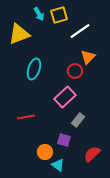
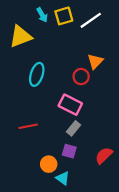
white line: (80, 31) -> (91, 20), moved
pink rectangle: (65, 97) -> (70, 105), turned 70
gray rectangle: (78, 120) -> (74, 128), moved
red semicircle: (92, 154) -> (104, 155), moved

